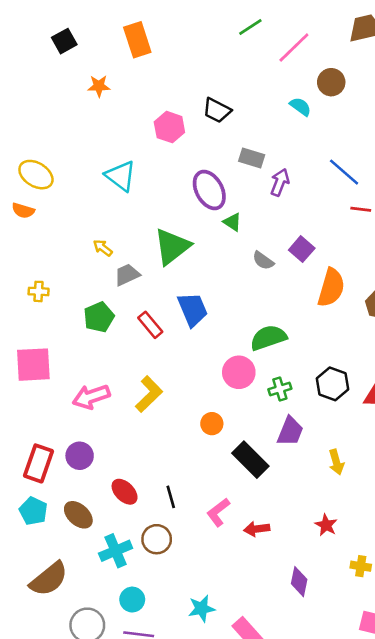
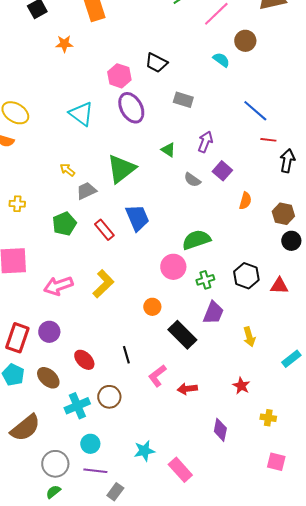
purple arrow: (280, 182) -> (205, 142), moved
purple ellipse: (209, 190) -> (131, 108), moved
orange semicircle: (331, 288) -> (245, 201), size x0.6
black line: (171, 497) -> (126, 355), moved

